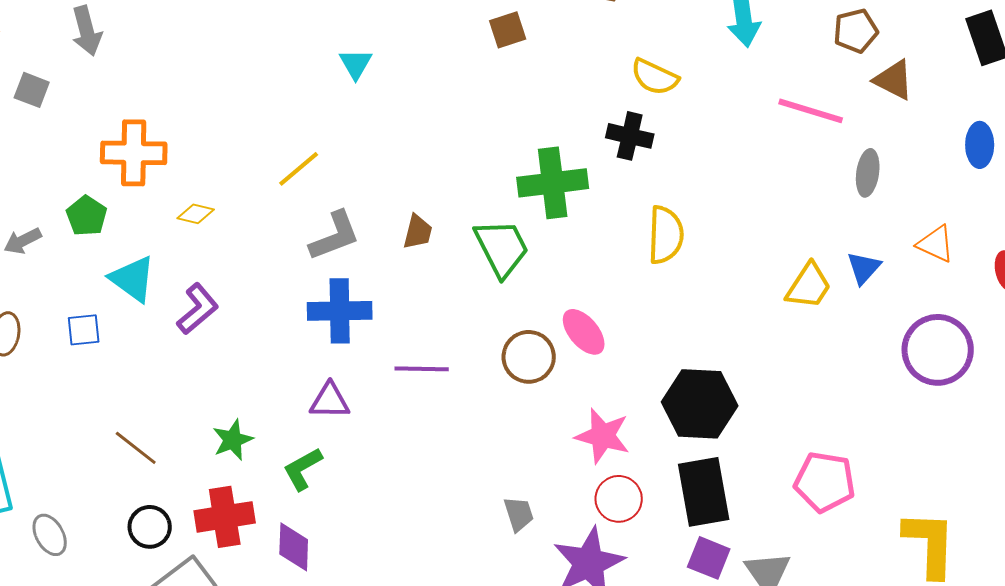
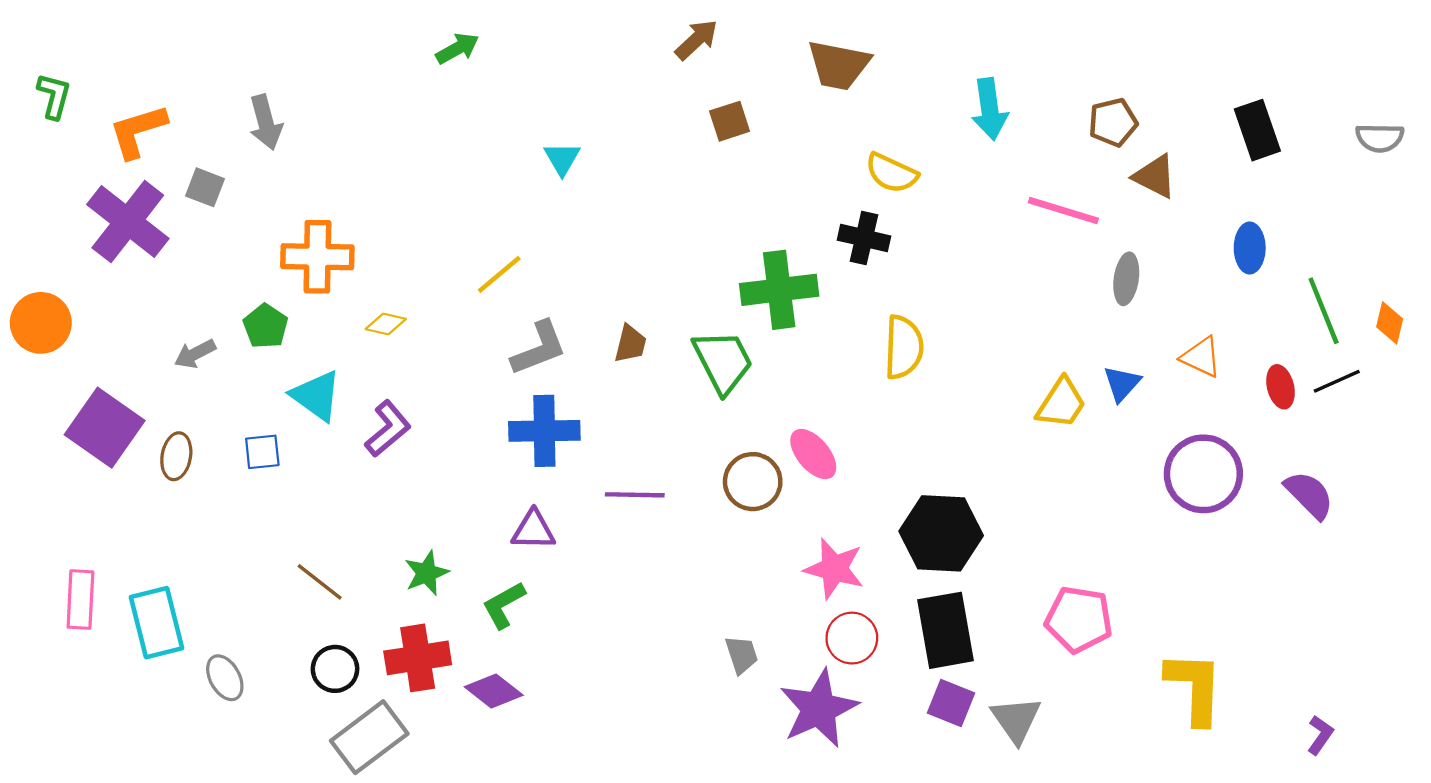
purple diamond: (294, 547) -> (494, 691), turned -54

